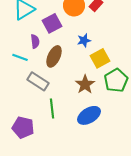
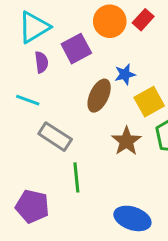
purple semicircle: (35, 41) -> (41, 62), moved
brown ellipse: (54, 56) -> (99, 96), moved
blue ellipse: (89, 115) -> (132, 218), moved, turned 50

